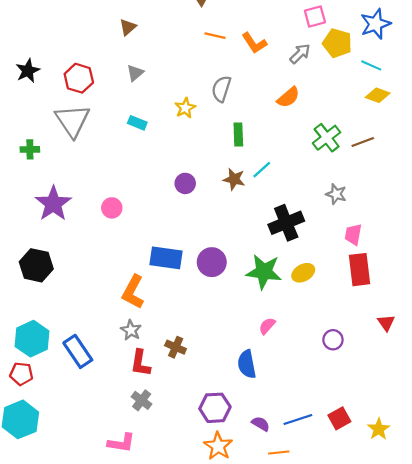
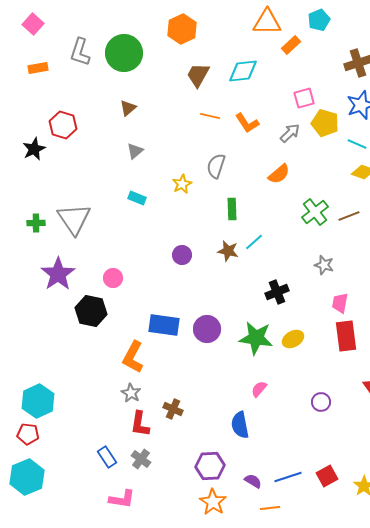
red hexagon: (79, 78) -> (63, 125), moved
gray triangle: (72, 121) -> (74, 219), moved
black cross: (286, 223) -> (277, 292), size x0.7
black hexagon: (36, 265) -> (91, 311), moved
blue rectangle: (78, 351) -> (107, 457), moved, size x0.7

